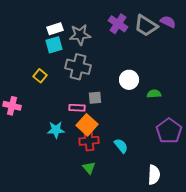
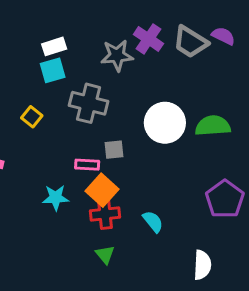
gray star: (80, 35) -> (117, 55), moved
white circle: (129, 80) -> (165, 123), size x1.4
green semicircle: (154, 94) -> (213, 126), moved, size x1.6

